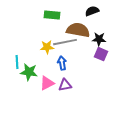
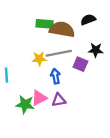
brown semicircle: (78, 30) -> (62, 29), moved
purple square: (101, 54) -> (80, 64), moved
green star: (29, 72) -> (25, 104), moved

